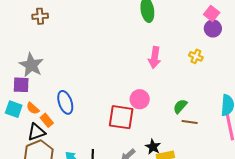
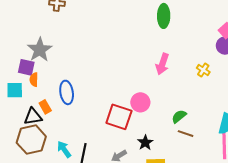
orange semicircle: (33, 108) -> (34, 80), moved, turned 40
cyan square: (14, 109) -> (15, 90), turned -30
black star: (153, 147) -> (145, 143), moved

